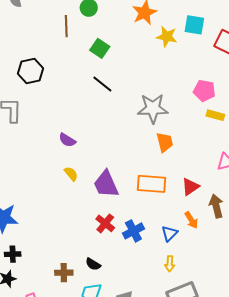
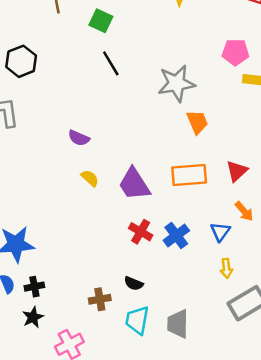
black line: (102, 84) -> (111, 63), turned 30

